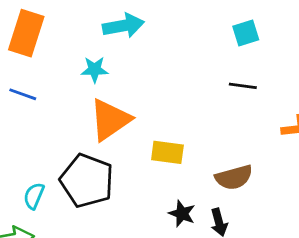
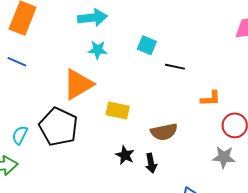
cyan square: (246, 33) -> (147, 45), moved, turned 36
cyan star: (95, 69) -> (98, 50), moved

